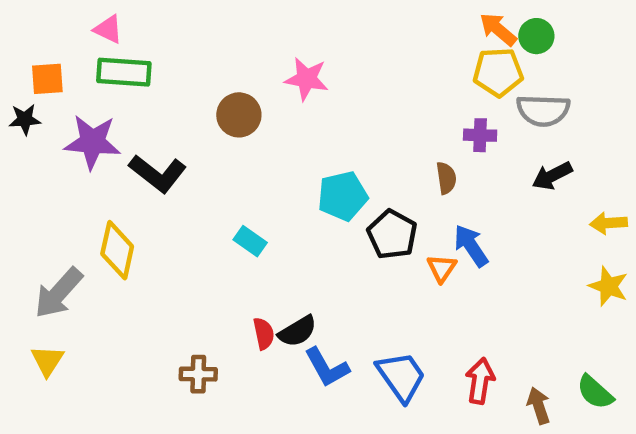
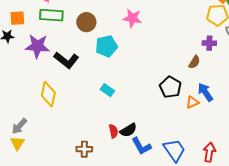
brown circle: (239, 115) -> (86, 22), moved
brown semicircle: (446, 178) -> (194, 62), turned 40
cyan pentagon: (343, 196) -> (106, 46), moved
orange triangle: (442, 268) -> (192, 102), turned 32
gray arrow: (59, 293) -> (19, 126), moved, size x0.7

